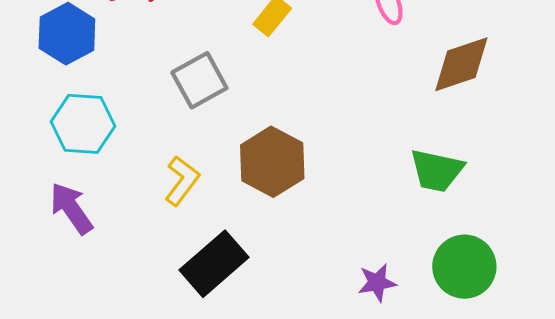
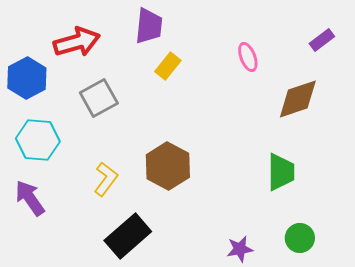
gray square: (199, 80) -> (99, 98), moved
green trapezoid: (437, 171) -> (281, 172), turned -102
green circle: (464, 267) -> (300, 238), size x0.7

